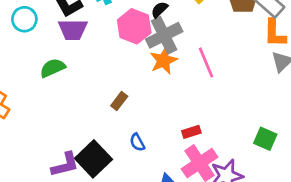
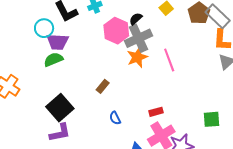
cyan circle: (24, 19) -> (44, 28), moved
purple trapezoid: (73, 30) -> (58, 42), moved
green square: (265, 139) -> (212, 119), turned -30
black square: (93, 159) -> (60, 108), moved

